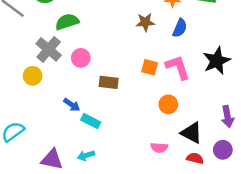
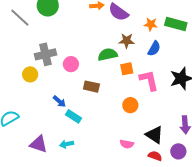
green semicircle: (67, 22) -> (108, 55), moved
gray cross: (49, 49) -> (45, 54), turned 30
orange square: (150, 67) -> (127, 69), moved, turned -32
orange circle: (168, 104) -> (130, 105), moved

